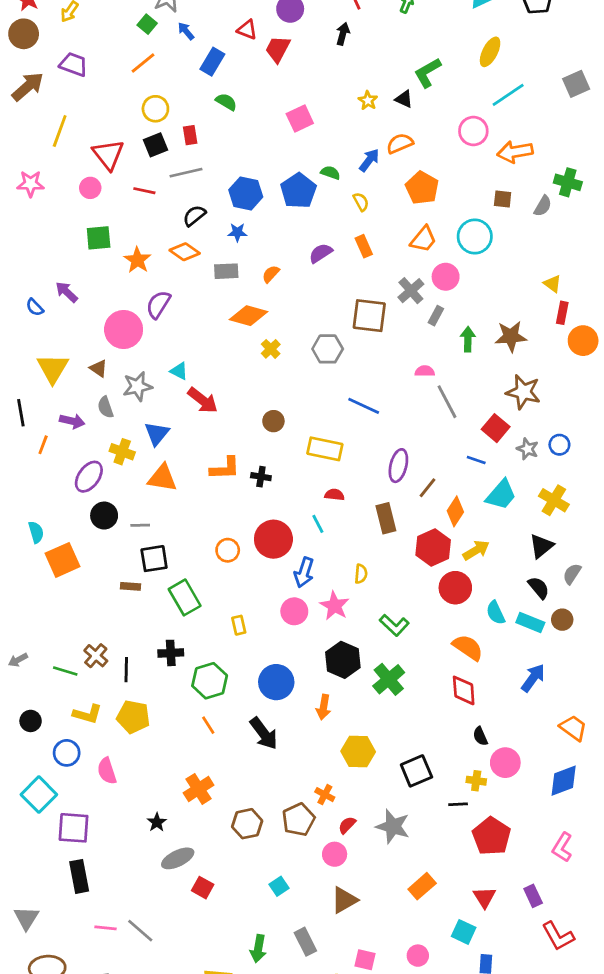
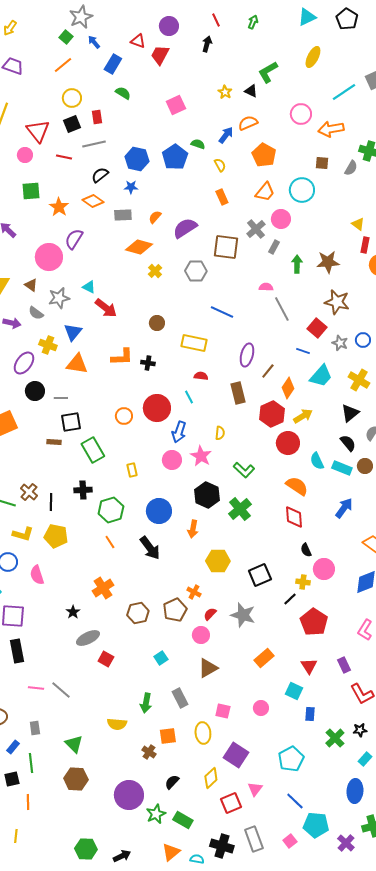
cyan line: (508, 95) -> (344, 92), moved
purple semicircle: (321, 253) -> (185, 228), moved, size x1.4
gray semicircle: (106, 407) -> (36, 313), turned -35
black line: (458, 804) -> (290, 599), turned -40

